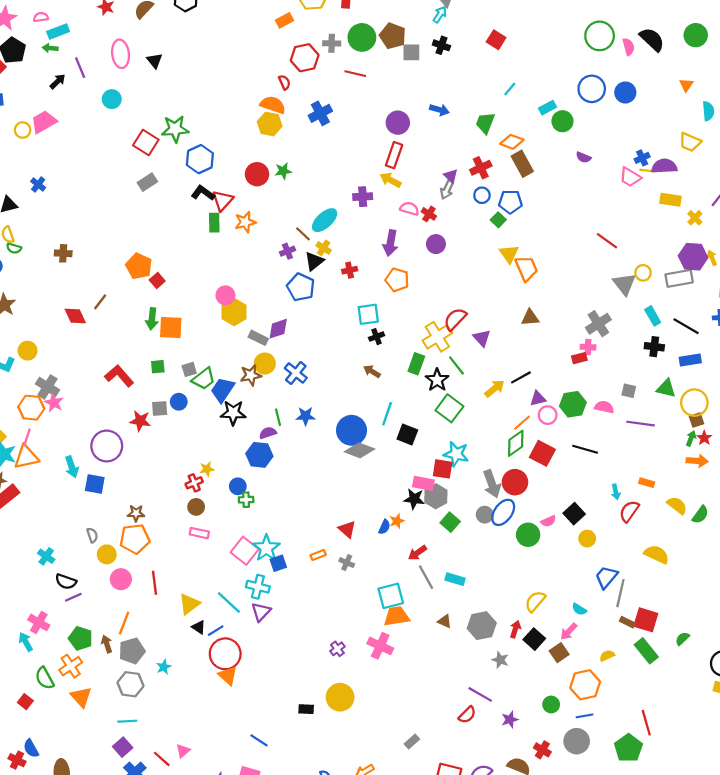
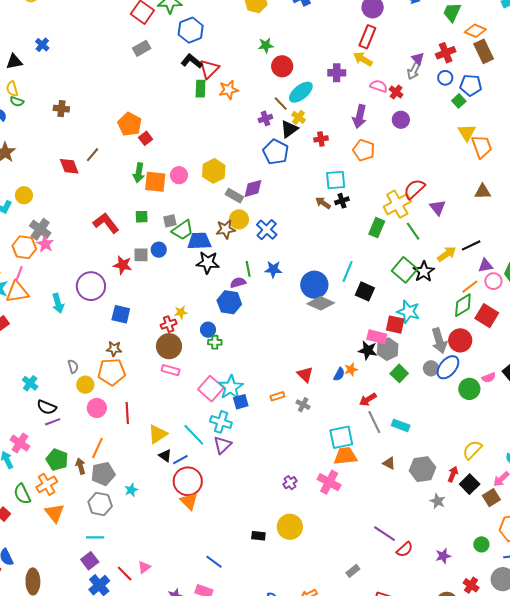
red circle: (257, 174) -> (282, 66), moved
pink circle: (225, 295) -> (179, 175), moved
brown arrow: (372, 371) -> (323, 203), moved
black star: (437, 380) -> (424, 272), moved
blue trapezoid: (223, 390) -> (199, 241), turned 50
blue square: (95, 484) -> (121, 314), moved
brown circle: (196, 507) -> (169, 346), size x1.6
purple line: (480, 694) -> (385, 534), moved

